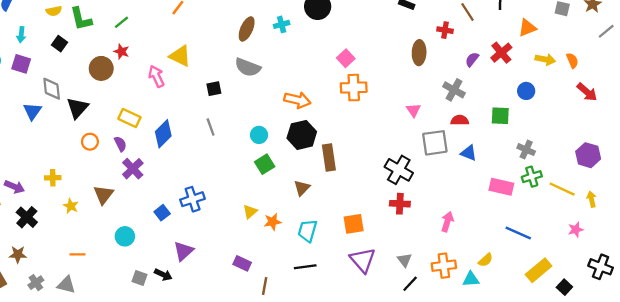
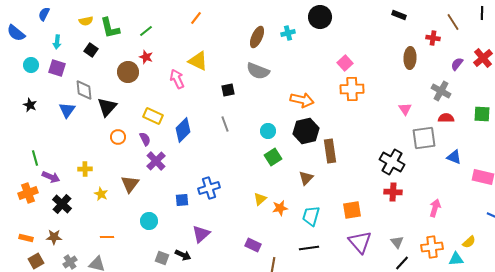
blue triangle: (469, 153) -> (454, 157), moved
blue square: (162, 213) -> (182, 200), turned 32

